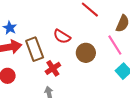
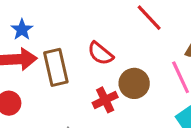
red cross: (53, 68) -> (105, 100), moved

